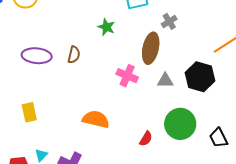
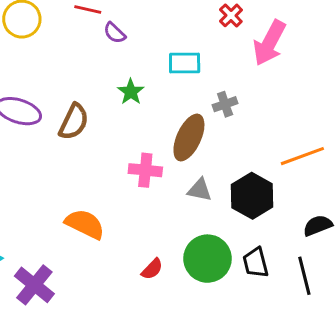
brown semicircle: (74, 55) -> (74, 122), size x1.4
pink cross: (127, 76) -> (145, 170), turned -30
black trapezoid: (218, 138) -> (256, 263), moved

